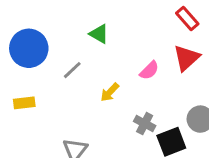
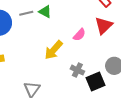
gray line: (72, 70) -> (26, 13), moved, turned 32
yellow arrow: (110, 92) -> (54, 50), size x1.5

